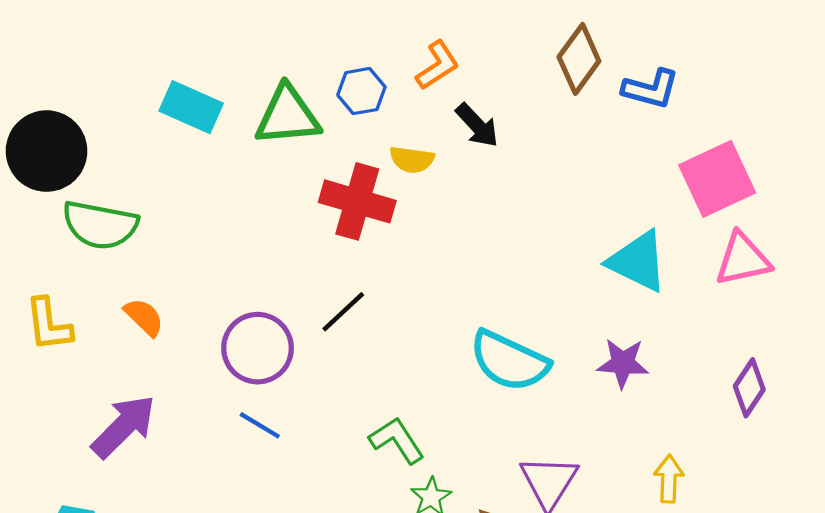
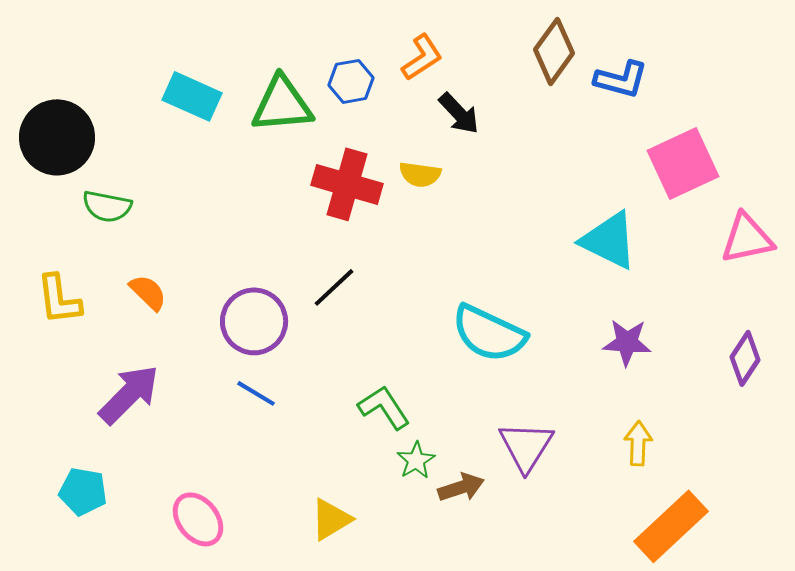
yellow semicircle: (412, 160) -> (420, 174), moved
green semicircle: (100, 225) -> (107, 206), size x0.7
pink triangle: (743, 259) -> (747, 238), moved
purple star: (623, 363) -> (627, 342), moved
purple diamond: (749, 388) -> (745, 358), moved

